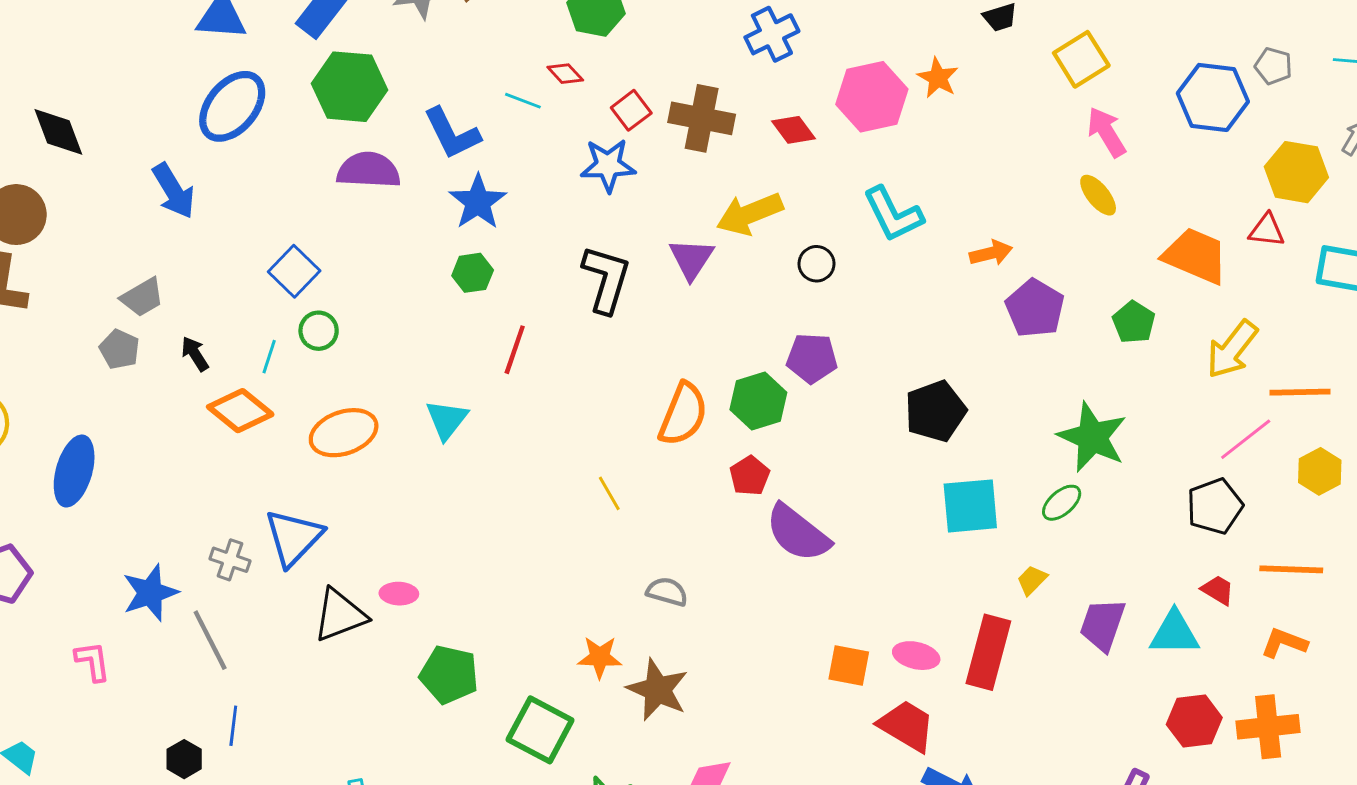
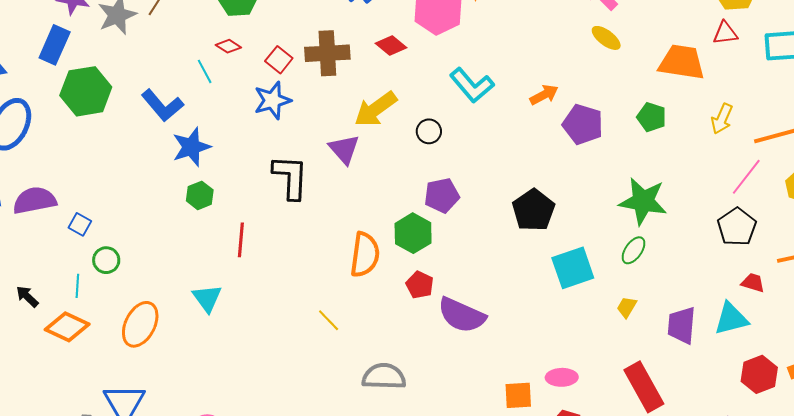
cyan line: (523, 101) -> (205, 71), turned 55
purple semicircle: (369, 170) -> (35, 200), moved
blue star: (478, 202) -> (191, 147), turned 30
blue square: (294, 271) -> (80, 224), size x0.7
yellow arrow: (1232, 349) -> (722, 119), size x0.7
orange ellipse: (344, 433) -> (140, 324), turned -30
gray semicircle: (667, 592) -> (384, 376), size x1.5
red rectangle: (988, 652) -> (644, 387), moved, turned -30

